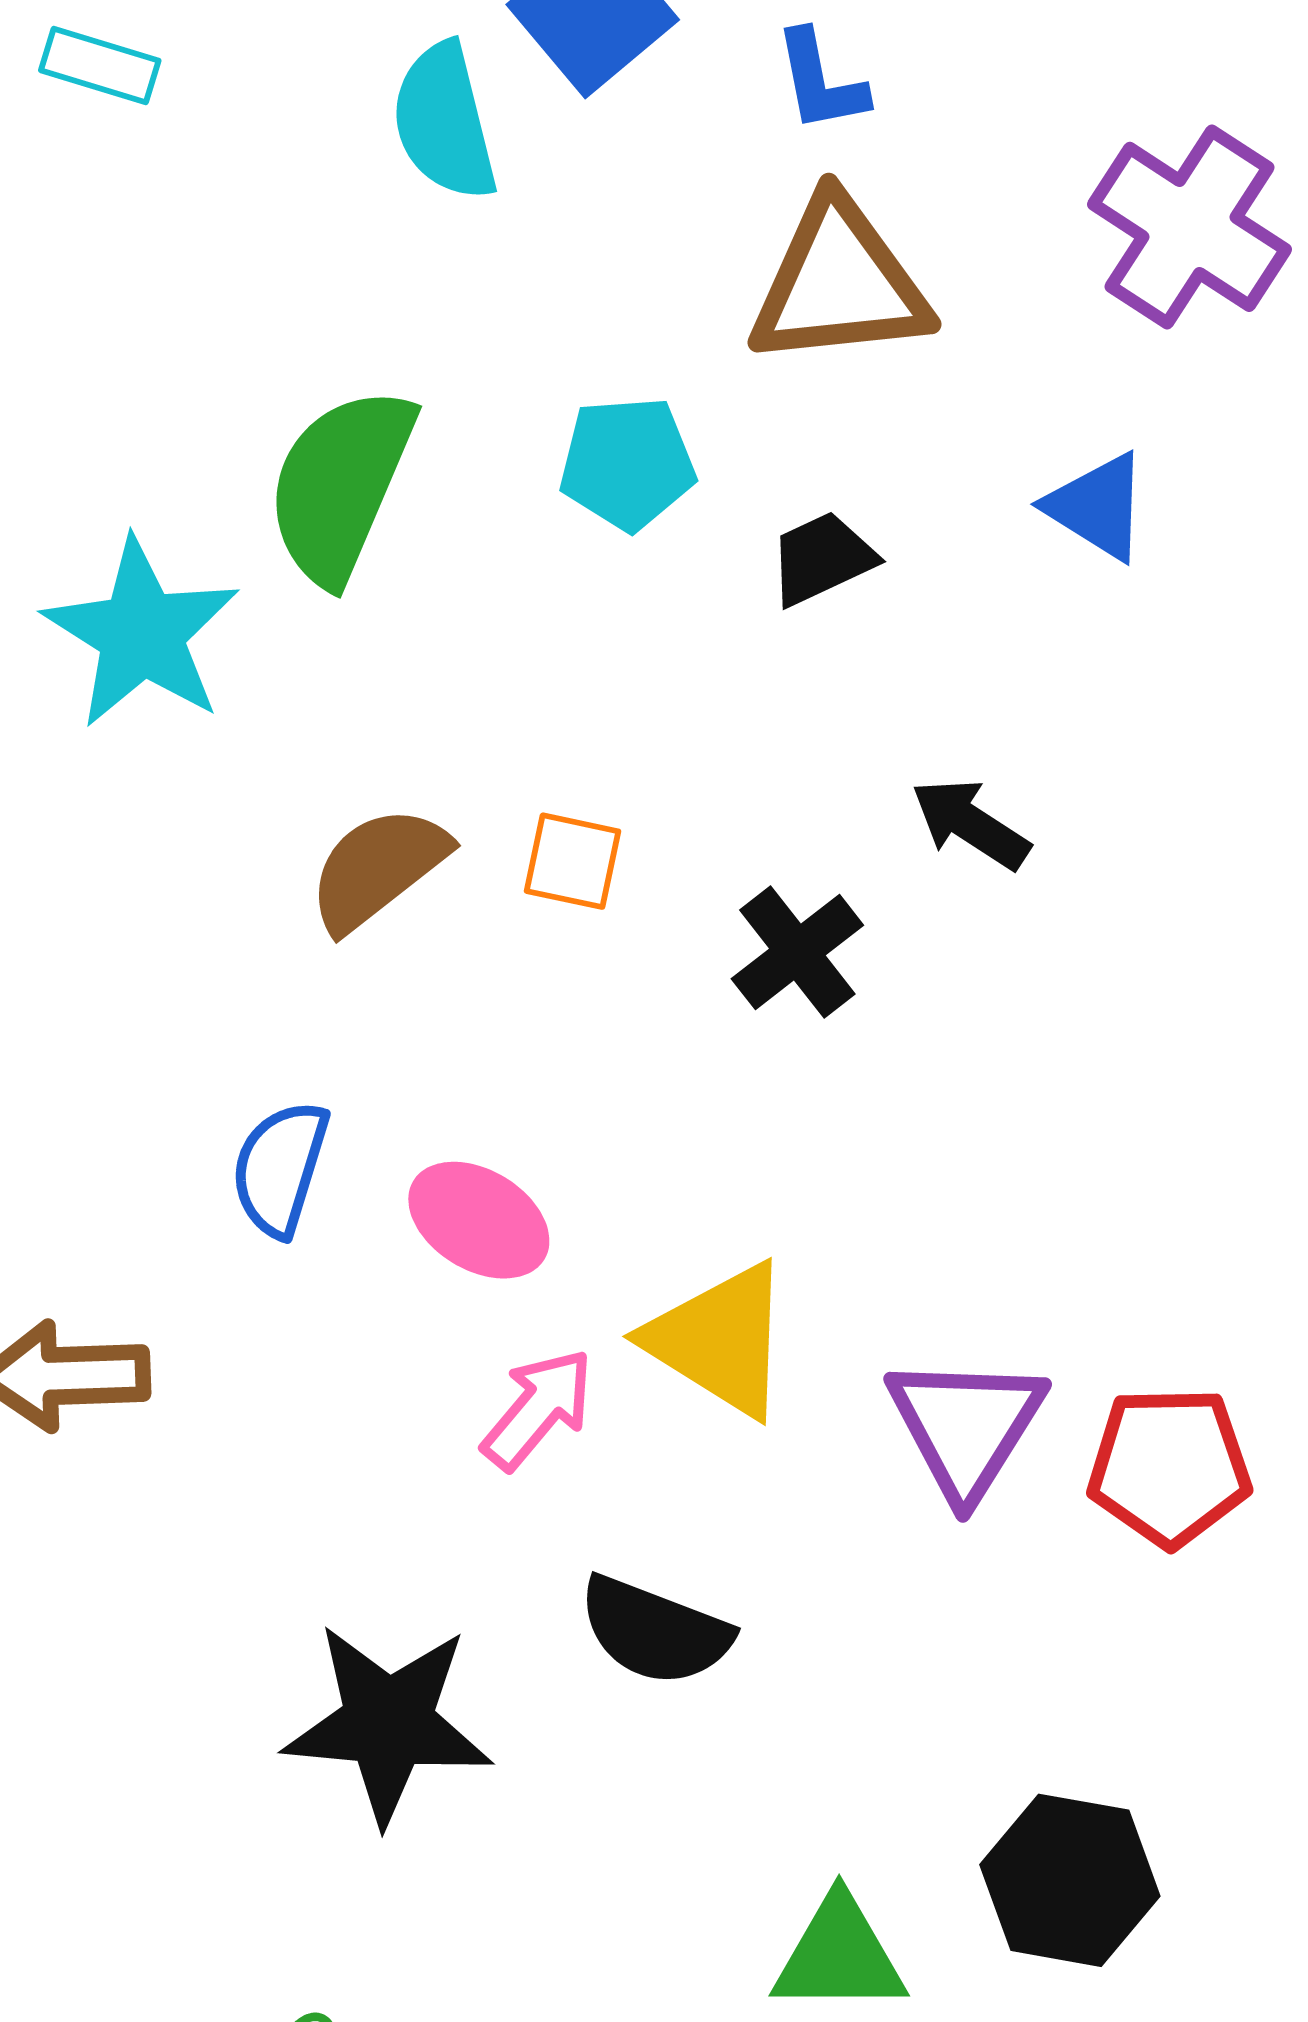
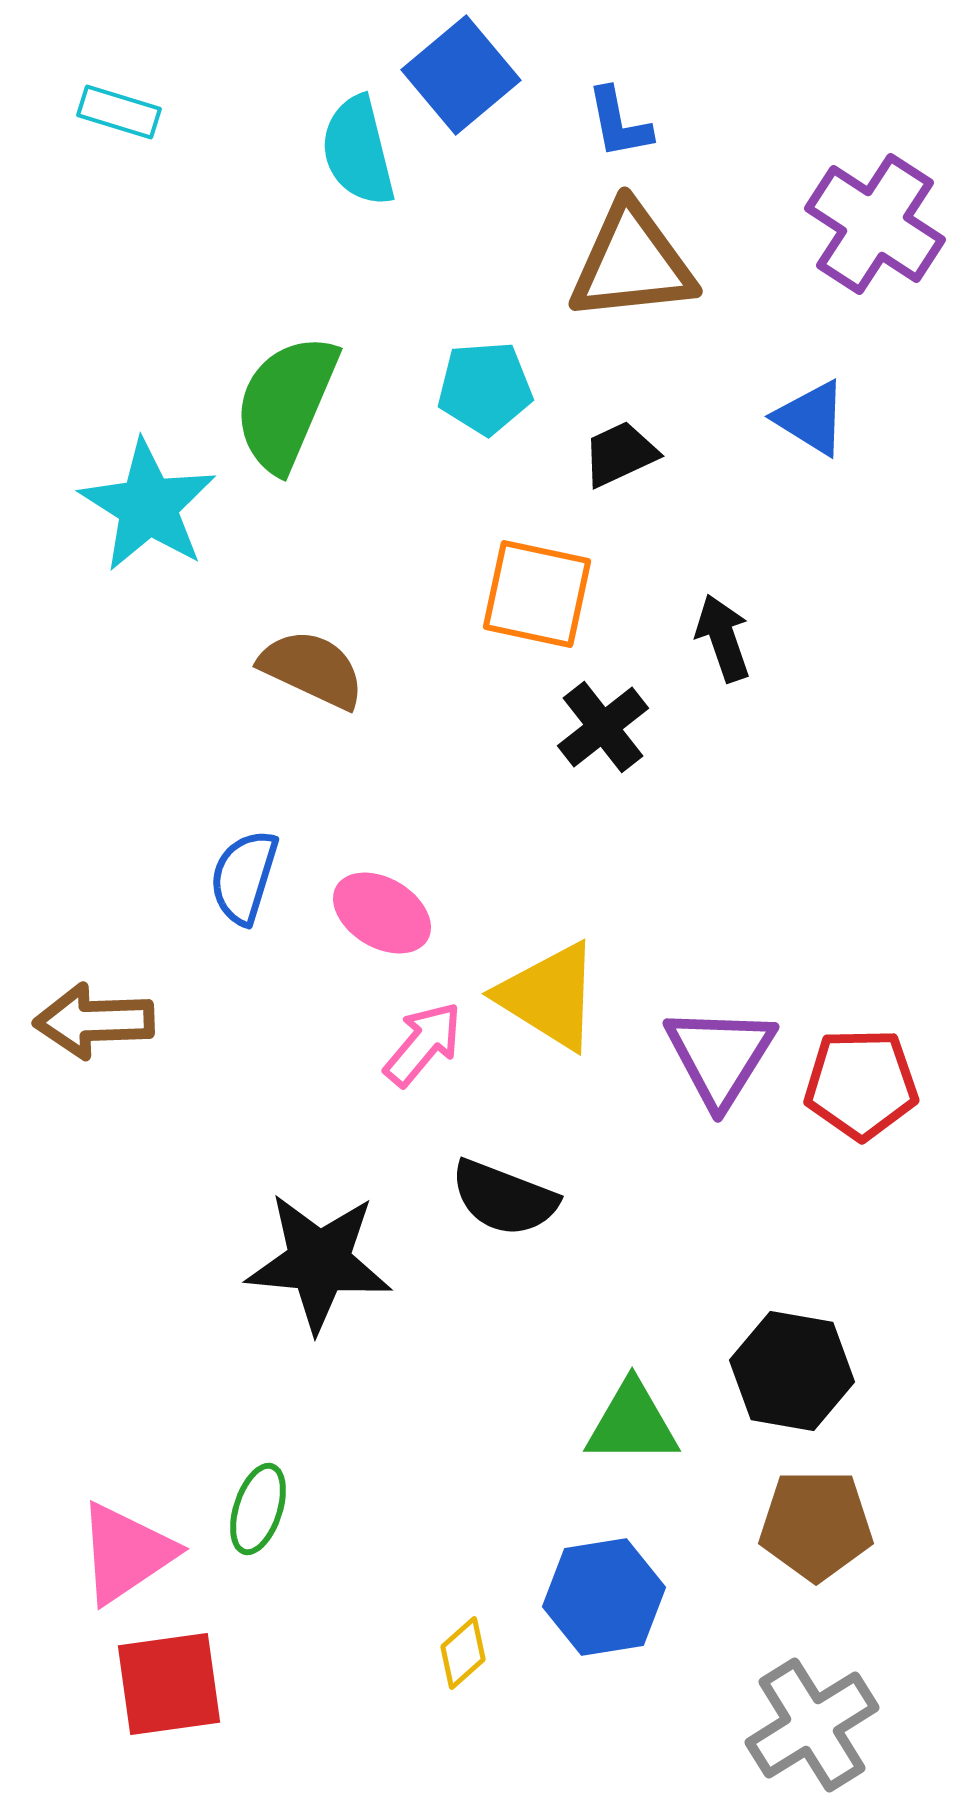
black arrow: (970, 824) -> (723, 638), turned 38
orange square: (573, 861) -> (537, 594), moved, size x1.6
brown semicircle: (378, 868) -> (312, 669), turned 63

